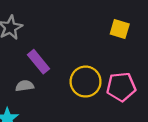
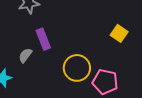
gray semicircle: (25, 86) -> (25, 55), turned -63

